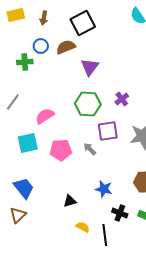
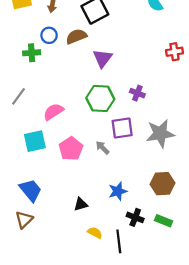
purple cross: (122, 99) -> (137, 93), turned -32
pink pentagon: (61, 150) -> (71, 149), turned -30
blue star: (104, 189) -> (118, 191), turned -30

